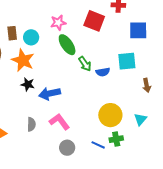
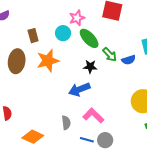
cyan circle: (31, 37) -> (63, 33), moved
orange star: (23, 60) -> (48, 61), turned -30
black star: (28, 84) -> (90, 67), moved
blue line: (98, 145) -> (87, 140), moved

